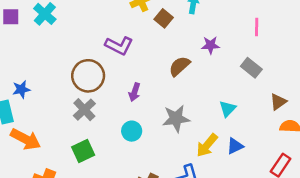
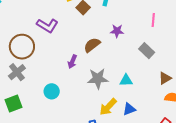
purple arrow: (135, 92) -> (72, 62), moved
cyan triangle: (228, 109) -> (126, 80), turned 40
gray star: (176, 118) -> (98, 79), moved

